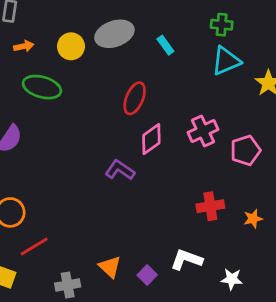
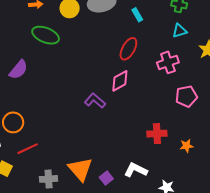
cyan triangle: (226, 61) -> (179, 31), size x0.7
red ellipse: (135, 98) -> (128, 49), moved
pink cross: (203, 131) -> (168, 62), moved
orange triangle: (110, 267) -> (80, 169), size x1.5

